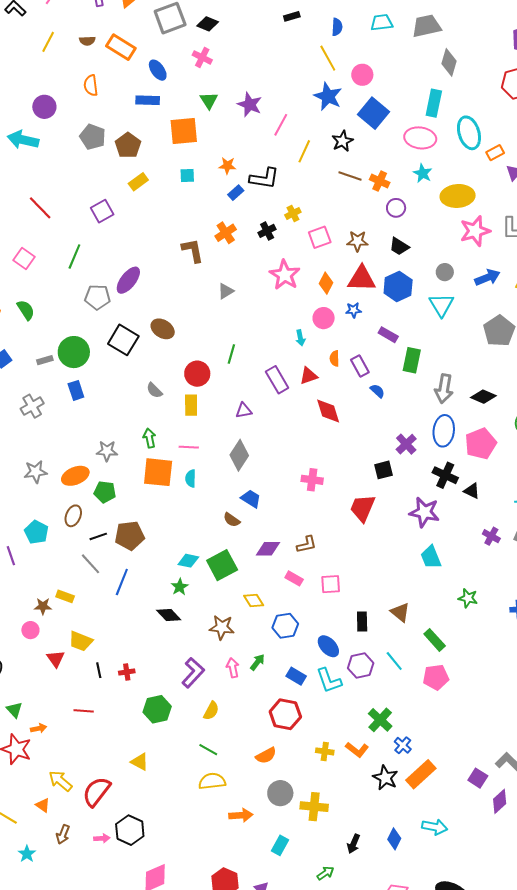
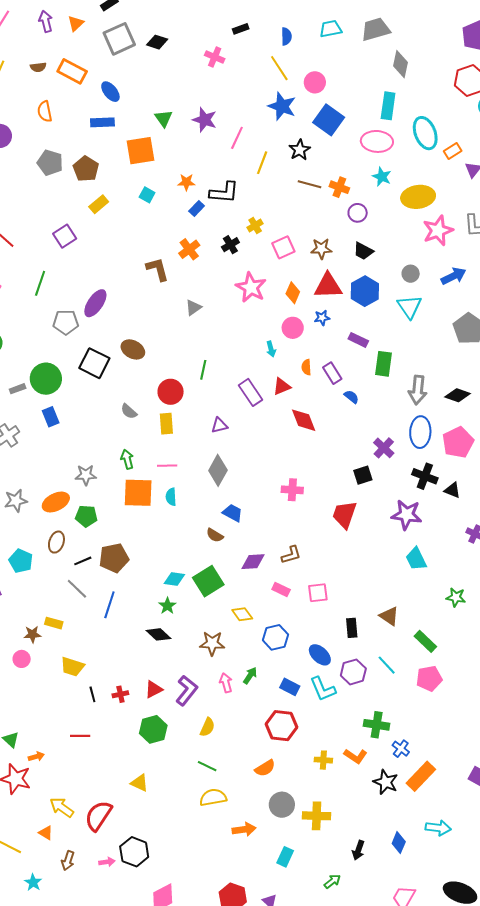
pink cross: (202, 57) -> (215, 57), moved
cyan square: (187, 176) -> (147, 195), turned 35
red triangle: (56, 659) -> (154, 689), moved, turned 42
green cross: (380, 720) -> (377, 725), turned -30

